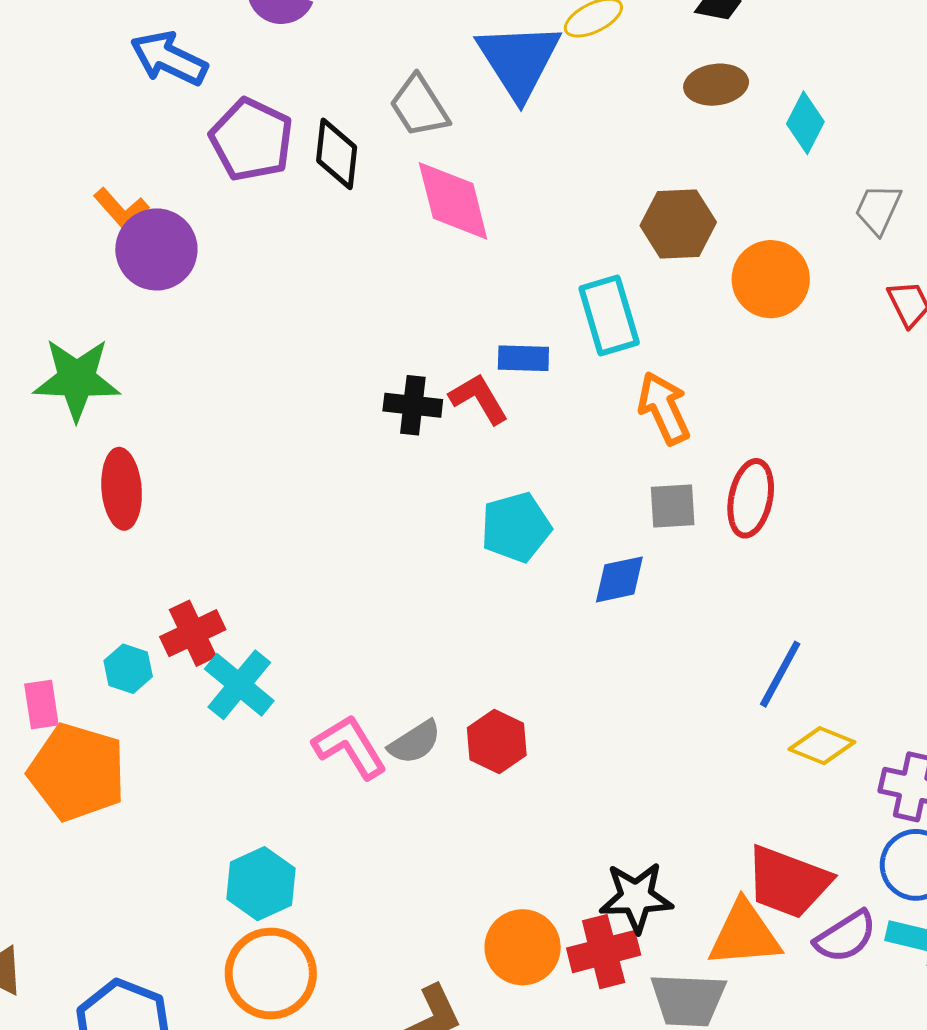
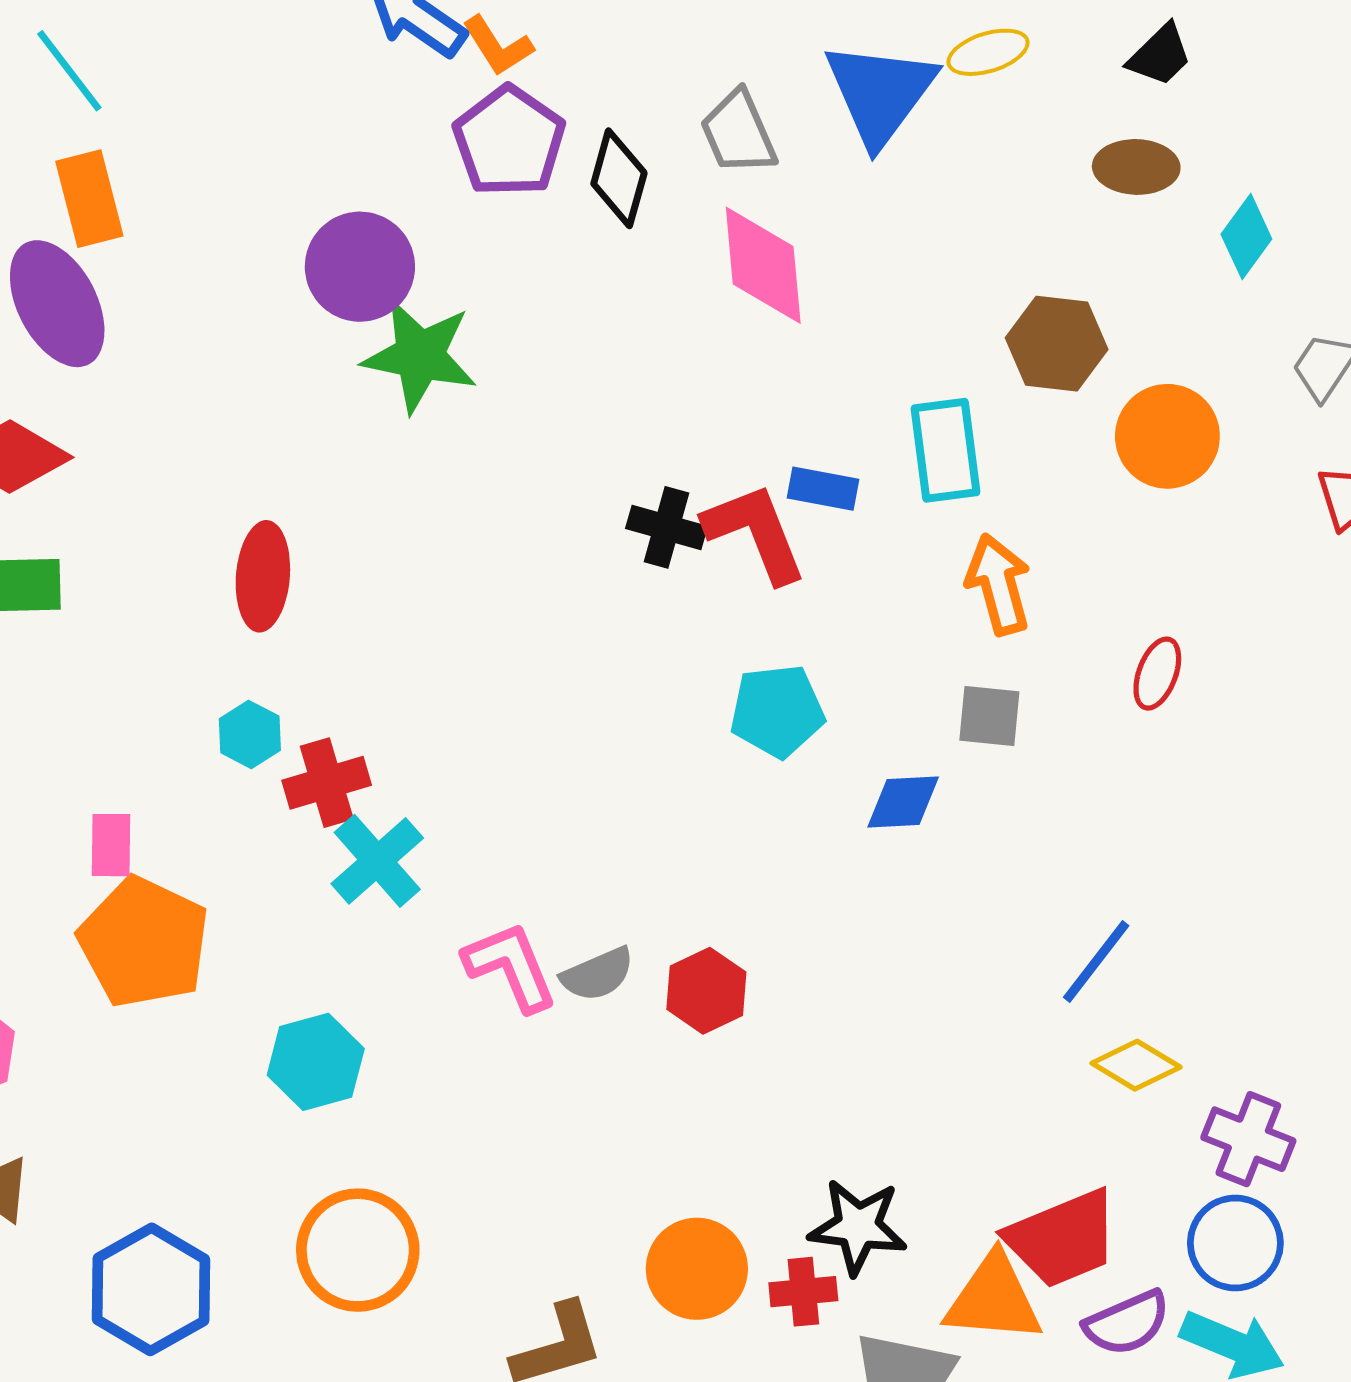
orange L-shape: (121, 209) -> (498, 46), moved
green star: (77, 379) -> (420, 356), moved
red L-shape: (479, 399) -> (755, 533), size x1.4
red ellipse: (751, 498) -> (1157, 674), moved, size x0.7
cyan hexagon: (128, 669) -> (250, 734), moved
red trapezoid: (788, 882) -> (1062, 1239), turned -52
cyan hexagon: (261, 884) -> (316, 1062), moved
red cross: (604, 952) -> (803, 1292), size x0.7

